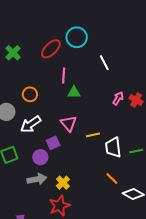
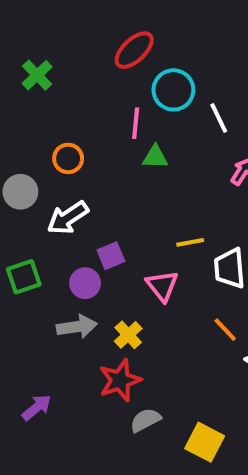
cyan circle: (77, 37) -> (173, 90), moved
red ellipse: (51, 49) -> (134, 50), moved
white line: (104, 63) -> (219, 118), moved
pink triangle: (69, 123) -> (162, 286), moved

